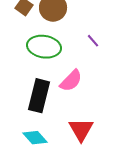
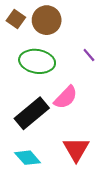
black rectangle: (39, 96) -> (32, 113), turned 36

